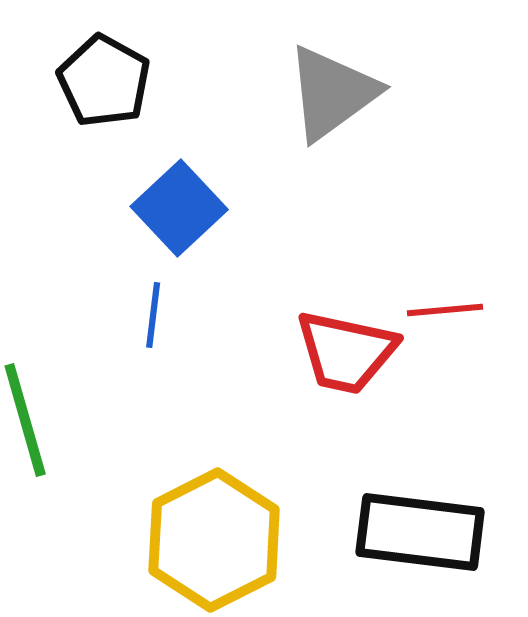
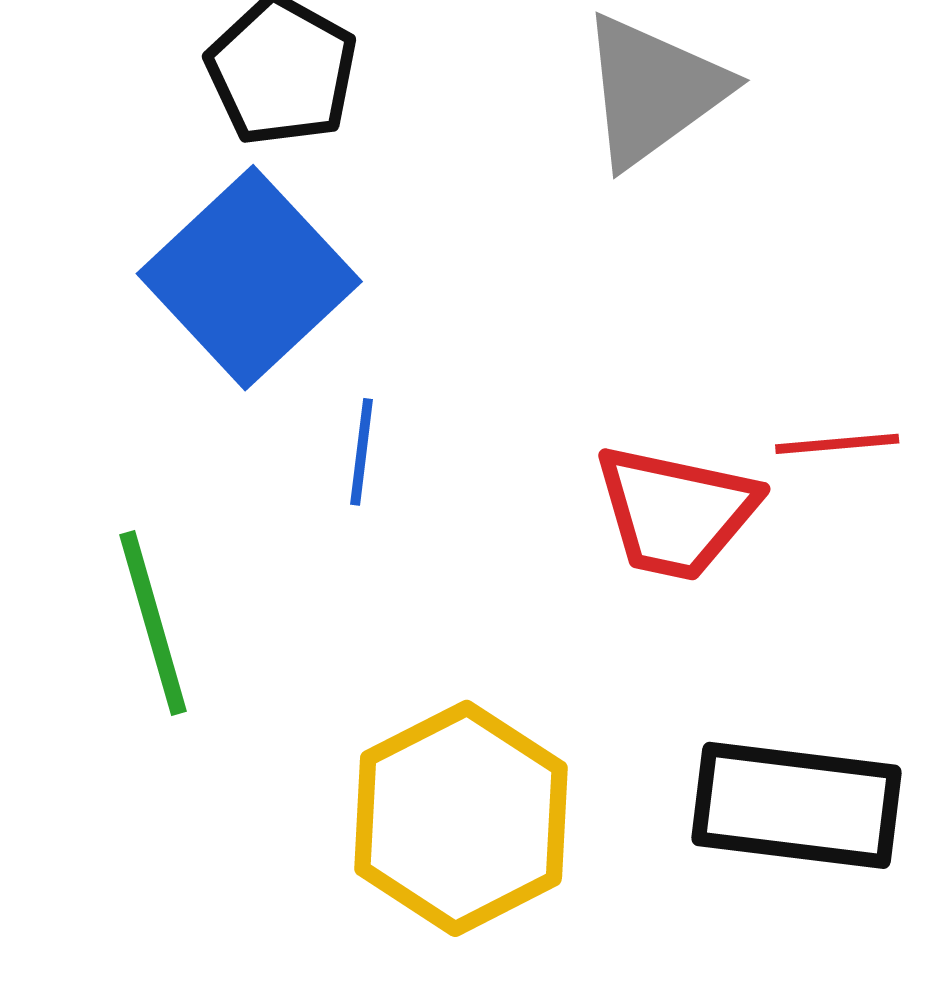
blue square: (179, 208) -> (249, 278), moved, size x1.4

